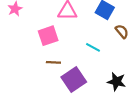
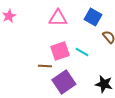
pink square: (48, 36) -> (60, 51), moved

